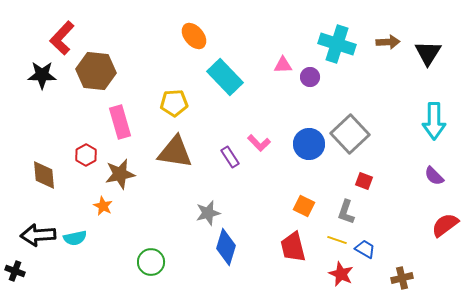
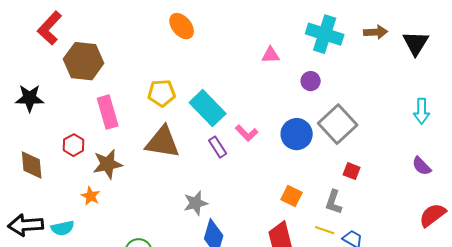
black star: (42, 75) -> (30, 98), moved
cyan rectangle: (225, 77) -> (208, 108), moved
purple circle: (310, 77) -> (311, 81), moved
cyan arrow: (434, 121) -> (422, 111), size x0.7

